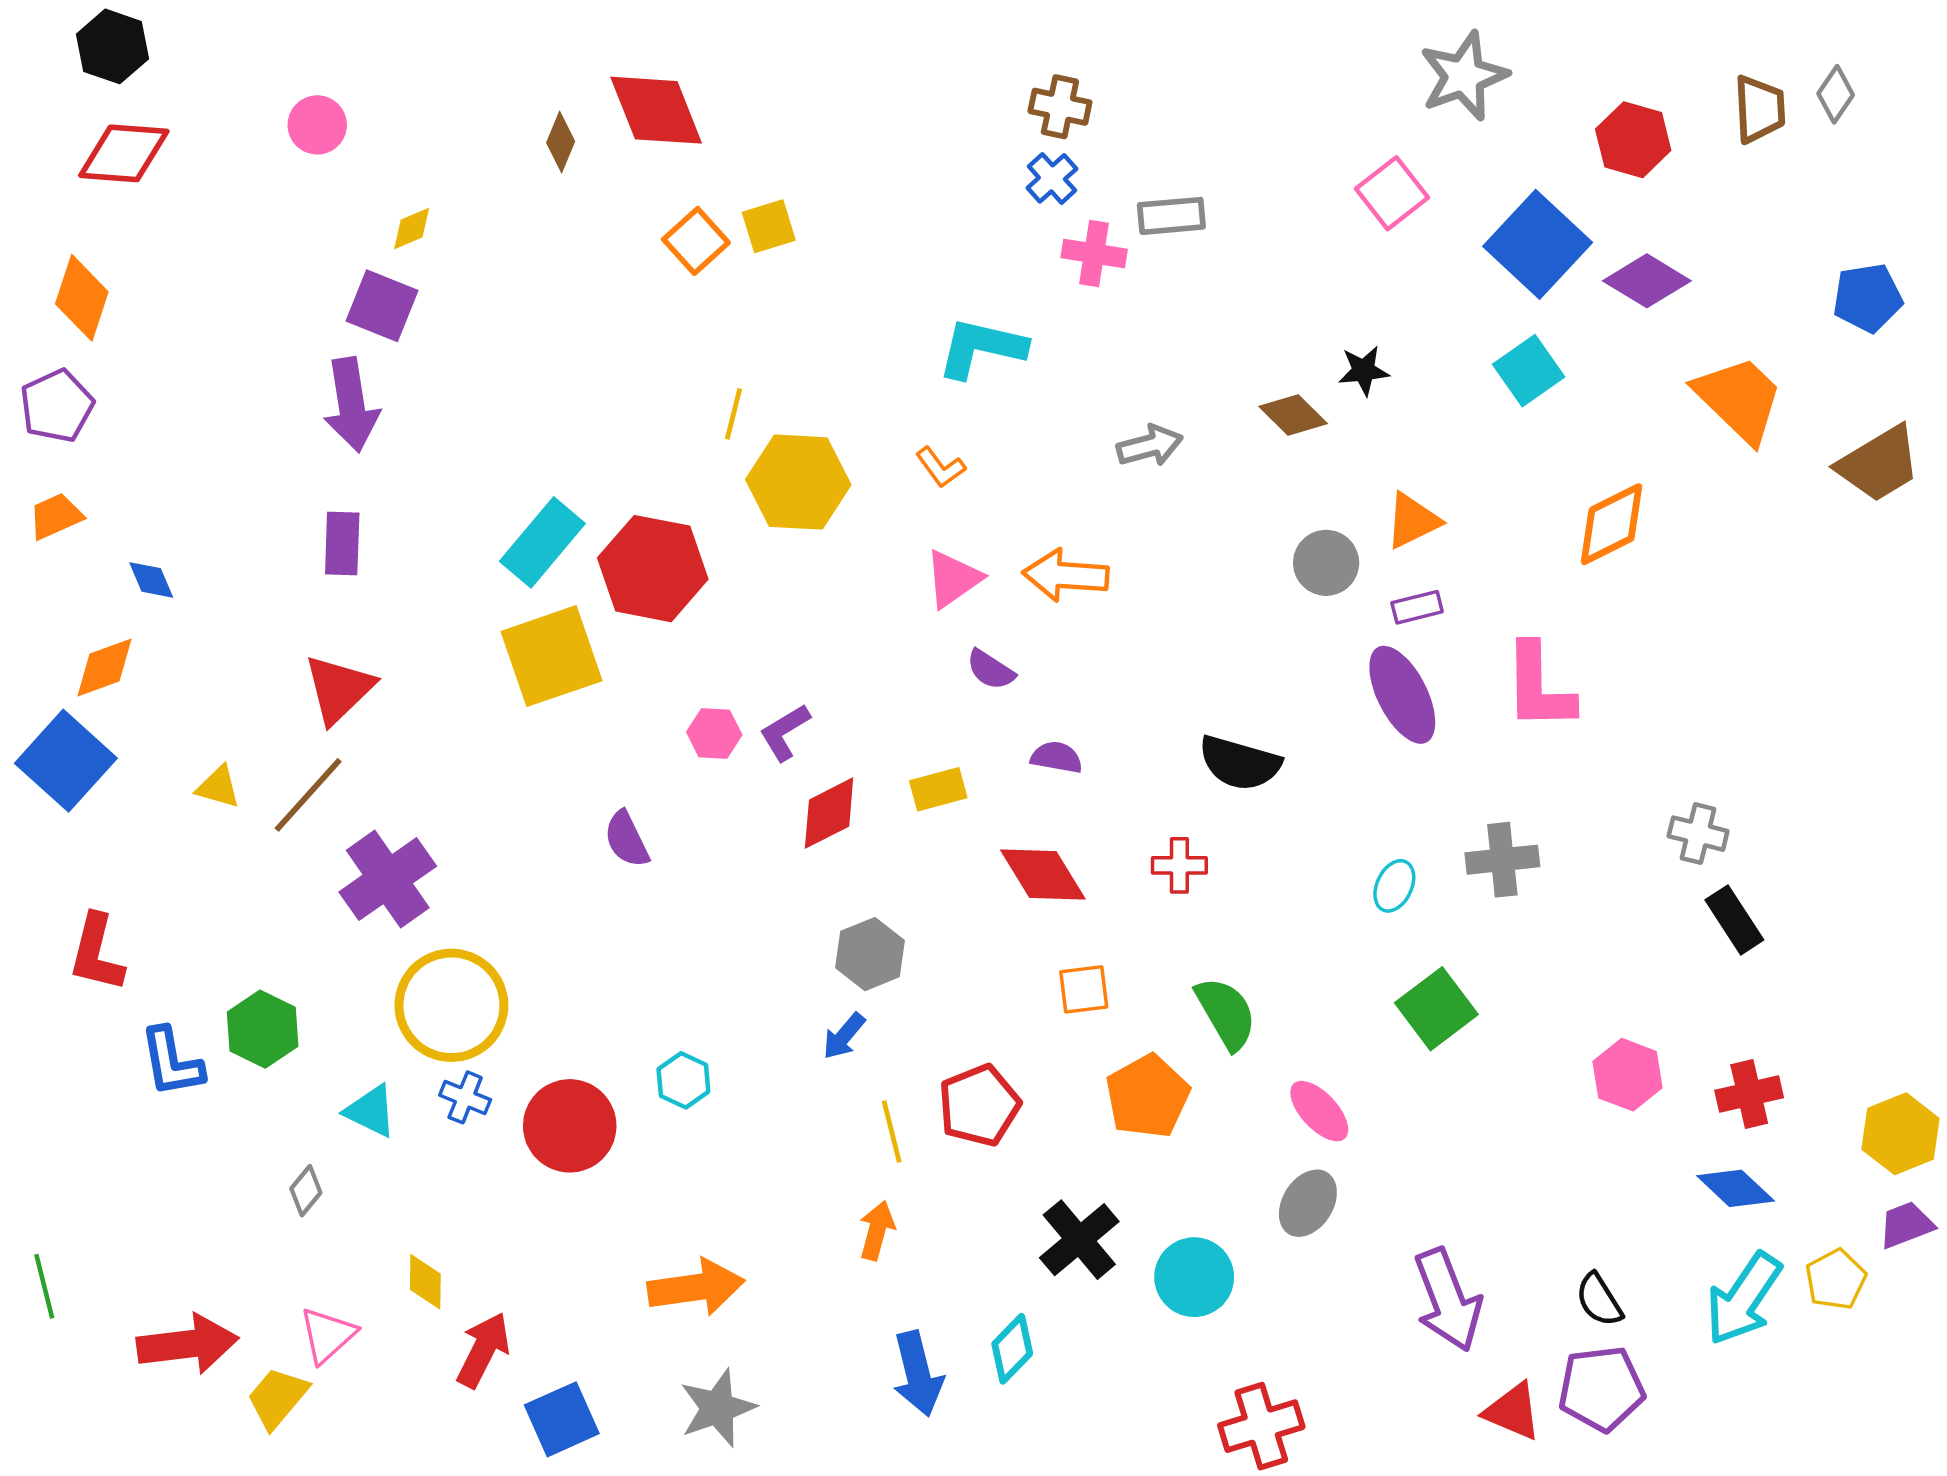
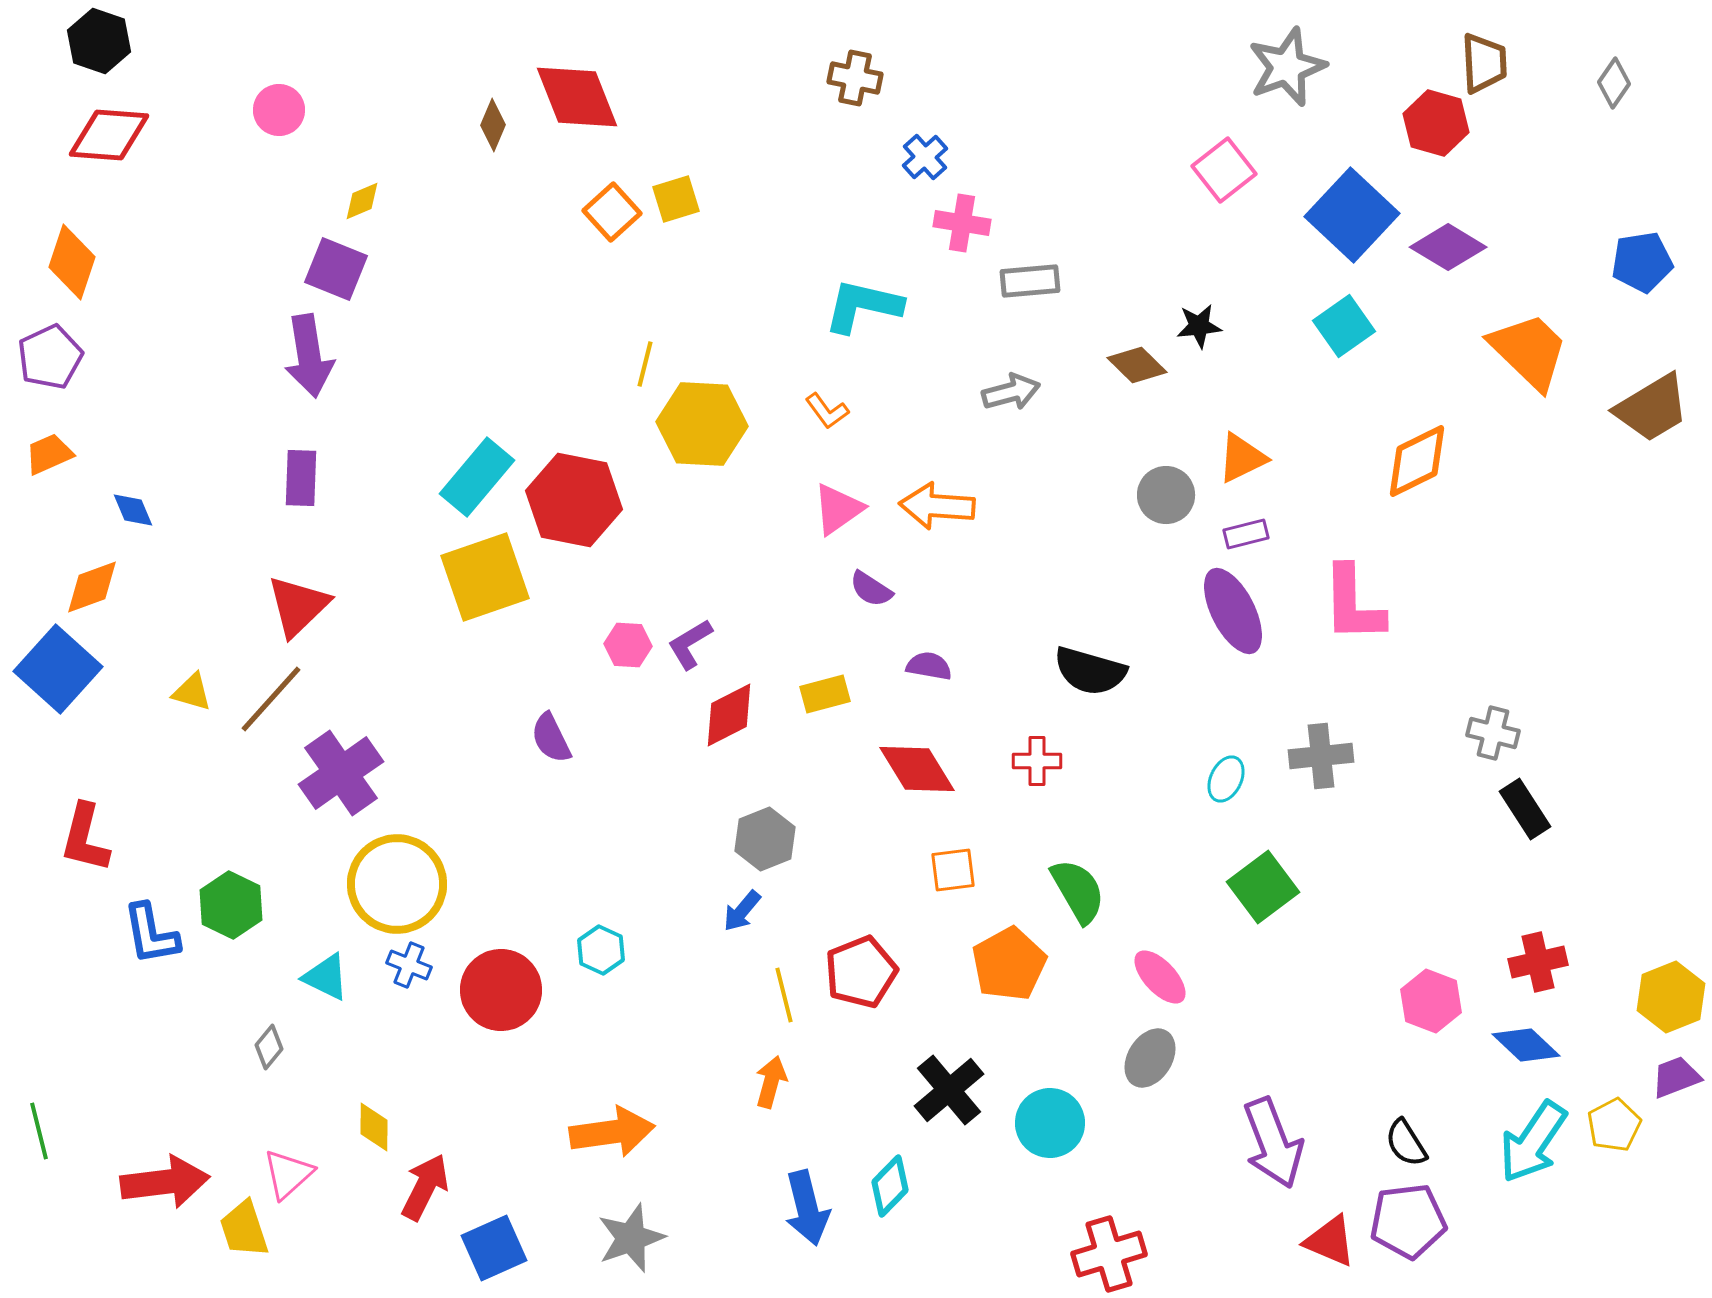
brown cross: (1060, 107) -> (855, 78), moved
brown trapezoid: (1759, 109) -> (1484, 63), moved
gray rectangle: (1171, 216) -> (1030, 281), moved
pink hexagon: (1628, 1075) -> (1431, 1001), moved
yellow trapezoid: (277, 1398) -> (244, 1229), turned -58

